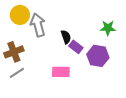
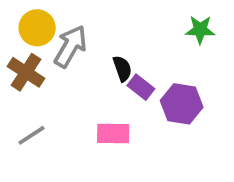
gray arrow: (38, 25) -> (70, 46), turned 45
green star: (108, 28) -> (200, 30), moved
brown cross: (14, 52) -> (26, 72), moved, turned -36

